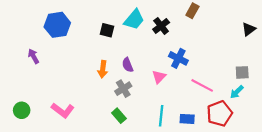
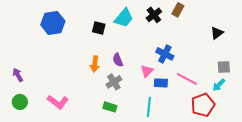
black cross: (161, 26) -> (154, 15), moved
black triangle: (249, 29) -> (217, 33), moved
purple arrow: (34, 56) -> (18, 75), moved
green rectangle: (119, 116) -> (110, 107), turned -32
blue rectangle: (187, 119) -> (161, 83), moved

